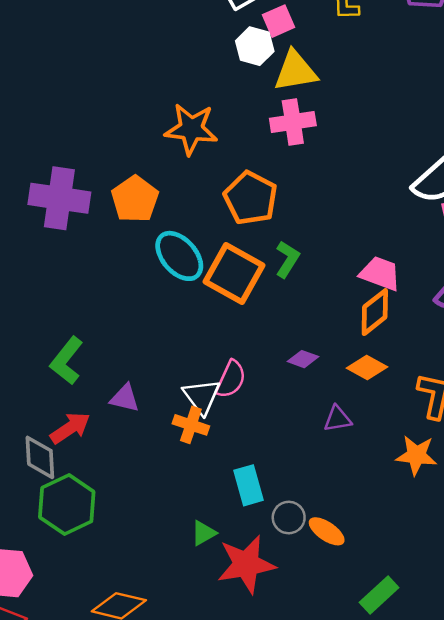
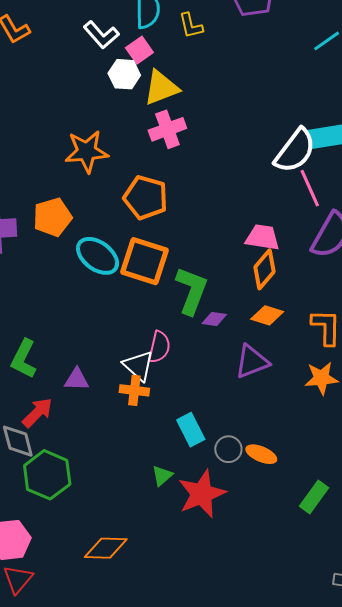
orange pentagon: (135, 199) -> (52, 217), turned 30
green L-shape: (287, 259) -> (192, 291), moved, size x1.6
purple triangle: (338, 419) -> (252, 362), size x1.5

